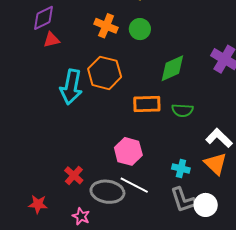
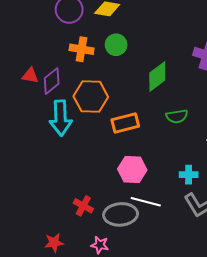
purple diamond: (44, 18) -> (52, 81), moved
red triangle: (51, 40) -> (30, 75), turned 36
orange rectangle: (147, 104) -> (125, 123), moved

